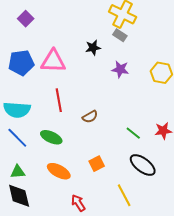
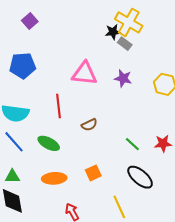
black star: (93, 48) -> (113, 32), moved
pink triangle: (53, 61) -> (84, 74), moved
orange ellipse: (59, 171) -> (54, 178), turned -35

